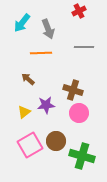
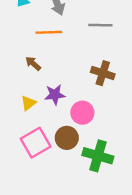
brown cross: (73, 90) -> (103, 73), moved
pink circle: (79, 113) -> (82, 113), moved

